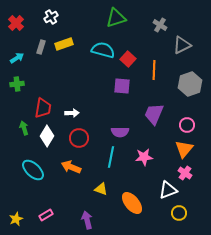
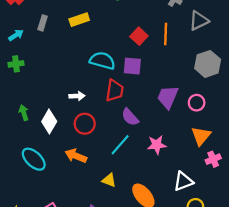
yellow rectangle: (64, 44) -> (79, 20), moved
cyan semicircle: (103, 50) -> (102, 61), moved
orange line: (154, 70) -> (166, 34), moved
red trapezoid: (43, 108) -> (115, 90), moved
pink circle: (187, 125) -> (197, 103), moved
purple semicircle: (120, 132) -> (130, 117), turned 48
cyan line: (111, 157) -> (120, 145), turned 30
pink cross: (185, 173) -> (213, 159), moved, turned 32

